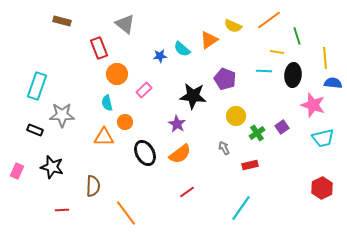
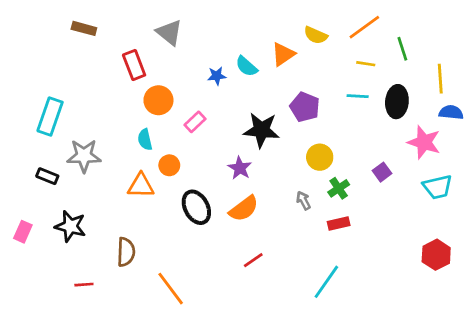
yellow line: (277, 52) -> (366, 64), moved
green cross: (257, 133) -> (339, 188), moved

